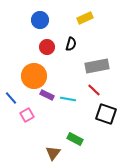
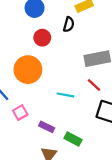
black semicircle: (71, 44) -> (69, 24), moved
purple rectangle: (47, 95) -> (47, 127), moved

